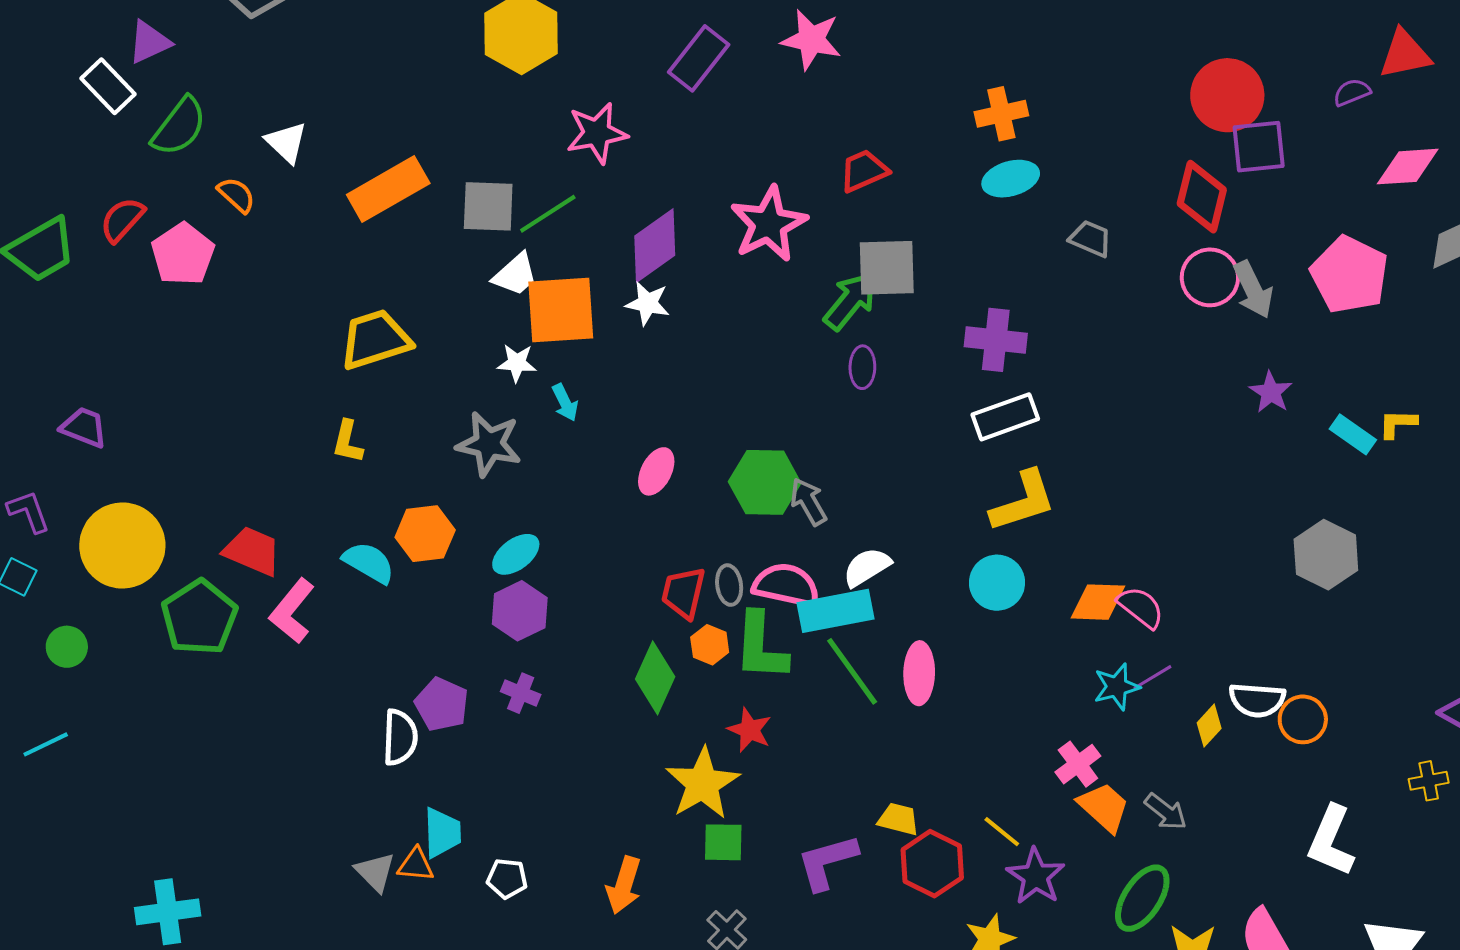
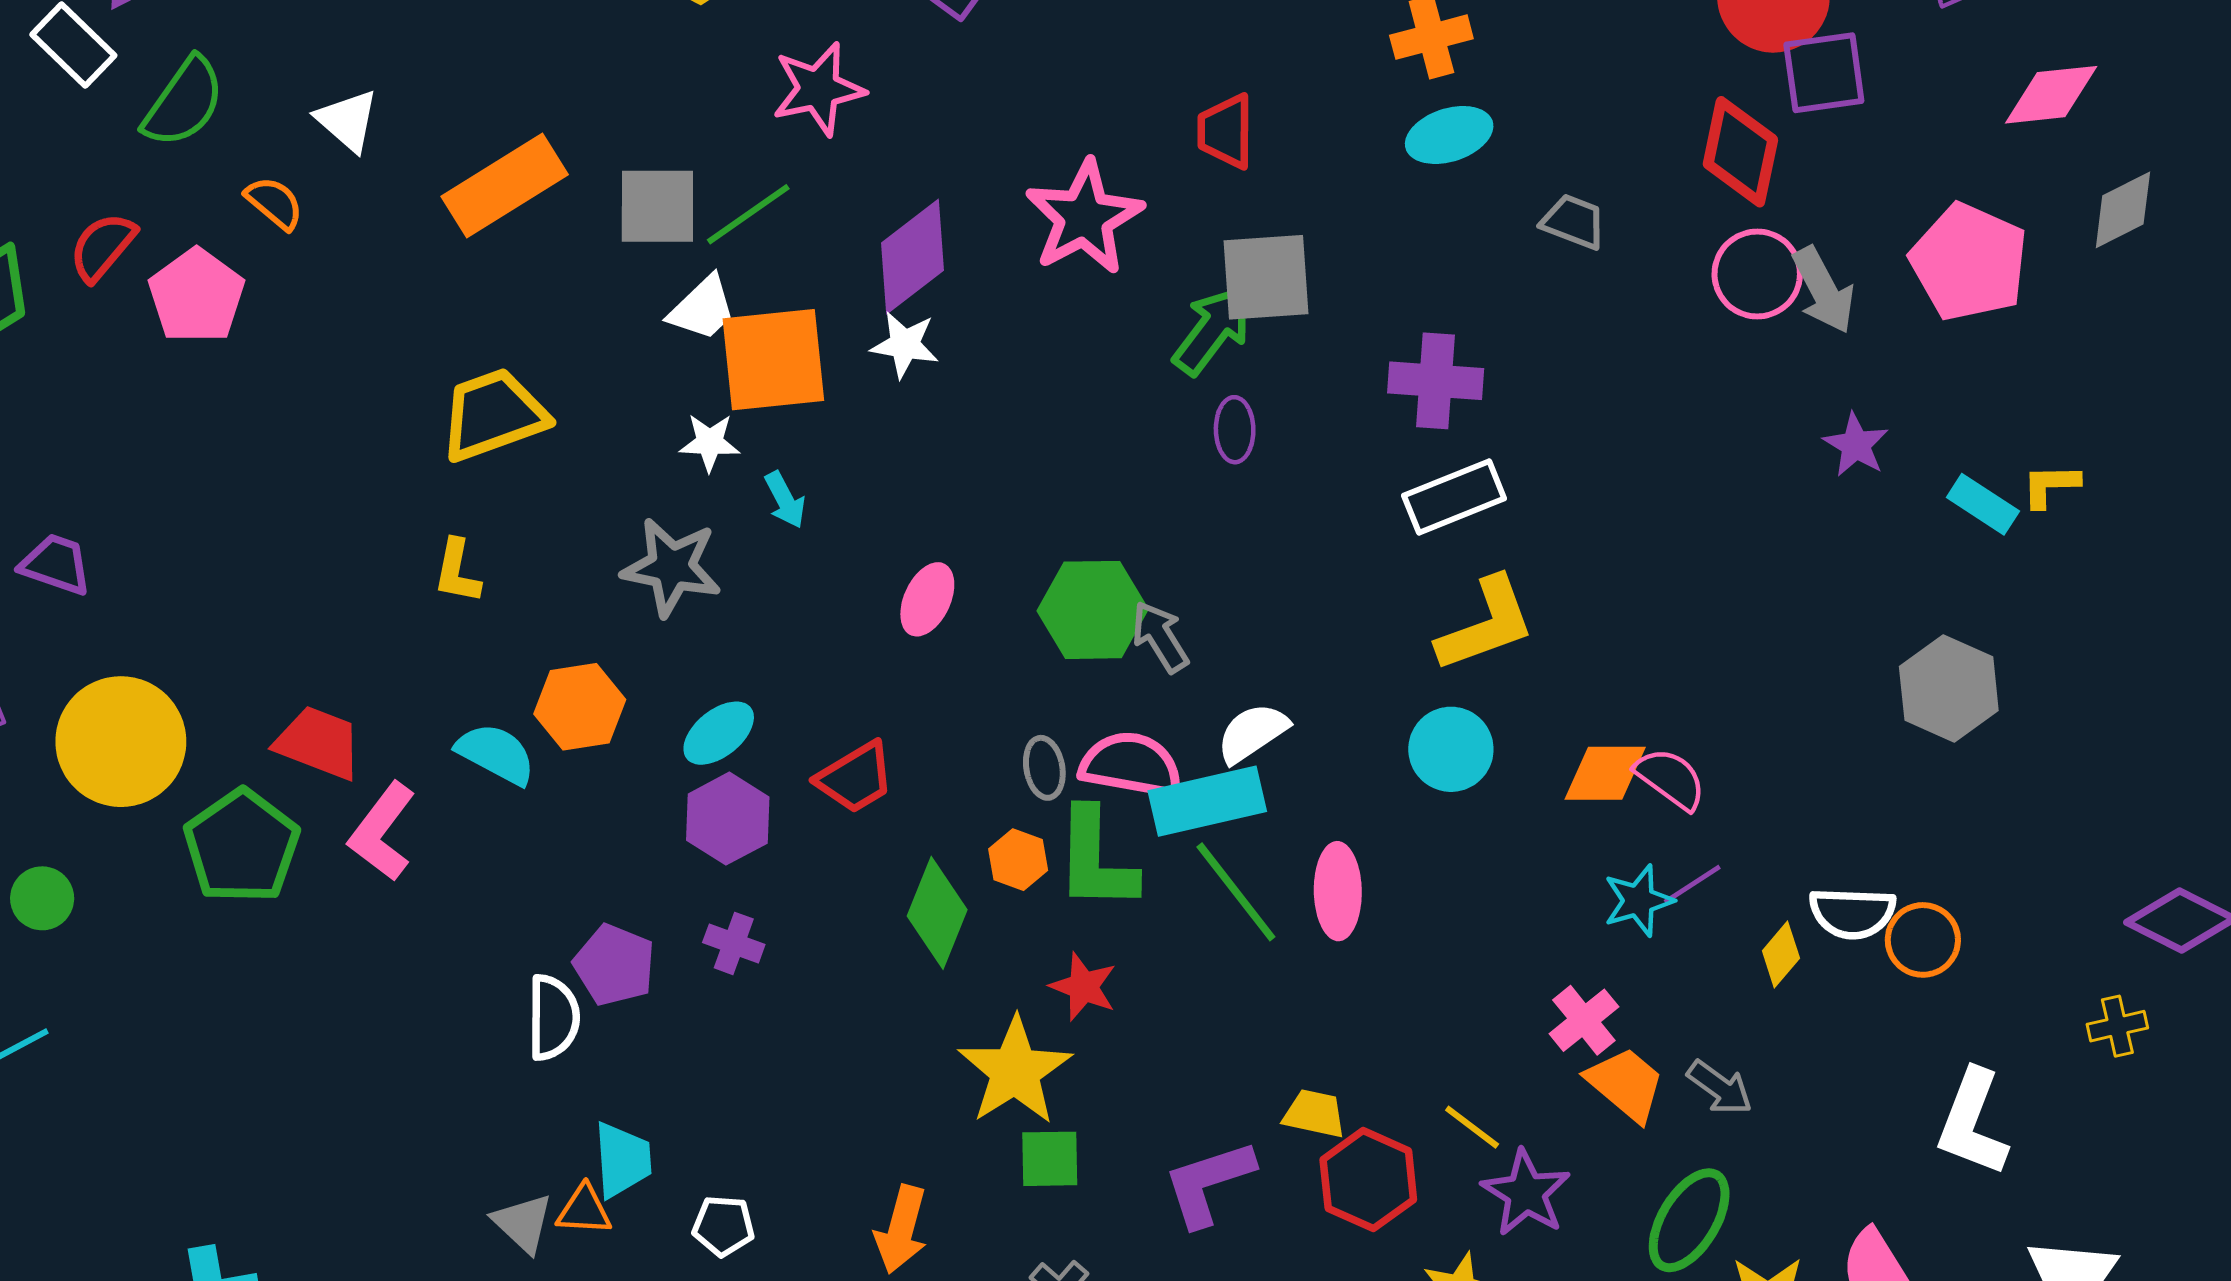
red trapezoid: (864, 171) -> (1226, 131), turned -64
red trapezoid: (683, 593) -> (855, 778), moved, turned -132

